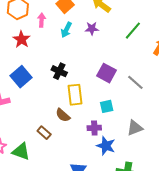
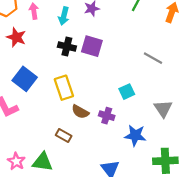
black cross: (59, 71) -> (67, 47), moved
purple square: (106, 73) -> (92, 46), moved
yellow rectangle: (75, 95) -> (64, 88), moved
purple cross: (94, 128) -> (107, 116), moved, turned 32
gray triangle: (135, 128) -> (163, 109), turned -30

